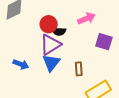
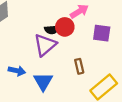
red circle: (49, 24) -> (65, 27), moved
blue triangle: (51, 63) -> (43, 82), moved

